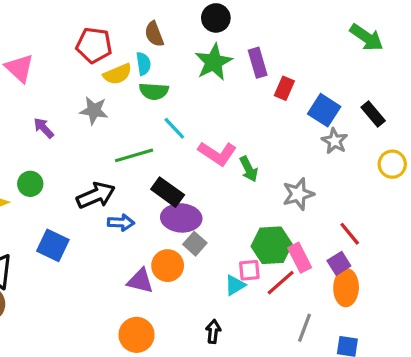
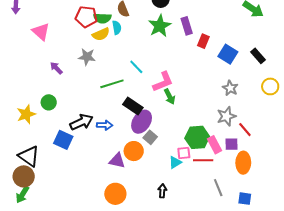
green semicircle: (154, 91) -> (102, 18), moved
gray star: (335, 141) -> (230, 88), moved
pink L-shape: (217, 153) -> (163, 82), turned -55
green arrow: (249, 169) -> (170, 97), moved
gray star: (298, 194) -> (226, 116), moved
black arrow: (96, 195) -> (81, 122), moved
purple ellipse: (181, 218) -> (142, 122), turned -60
purple square: (339, 263) -> (232, 144), moved, turned 32
red line: (281, 283) -> (203, 160), turned 42
gray line: (305, 328) -> (218, 188), turned -42

